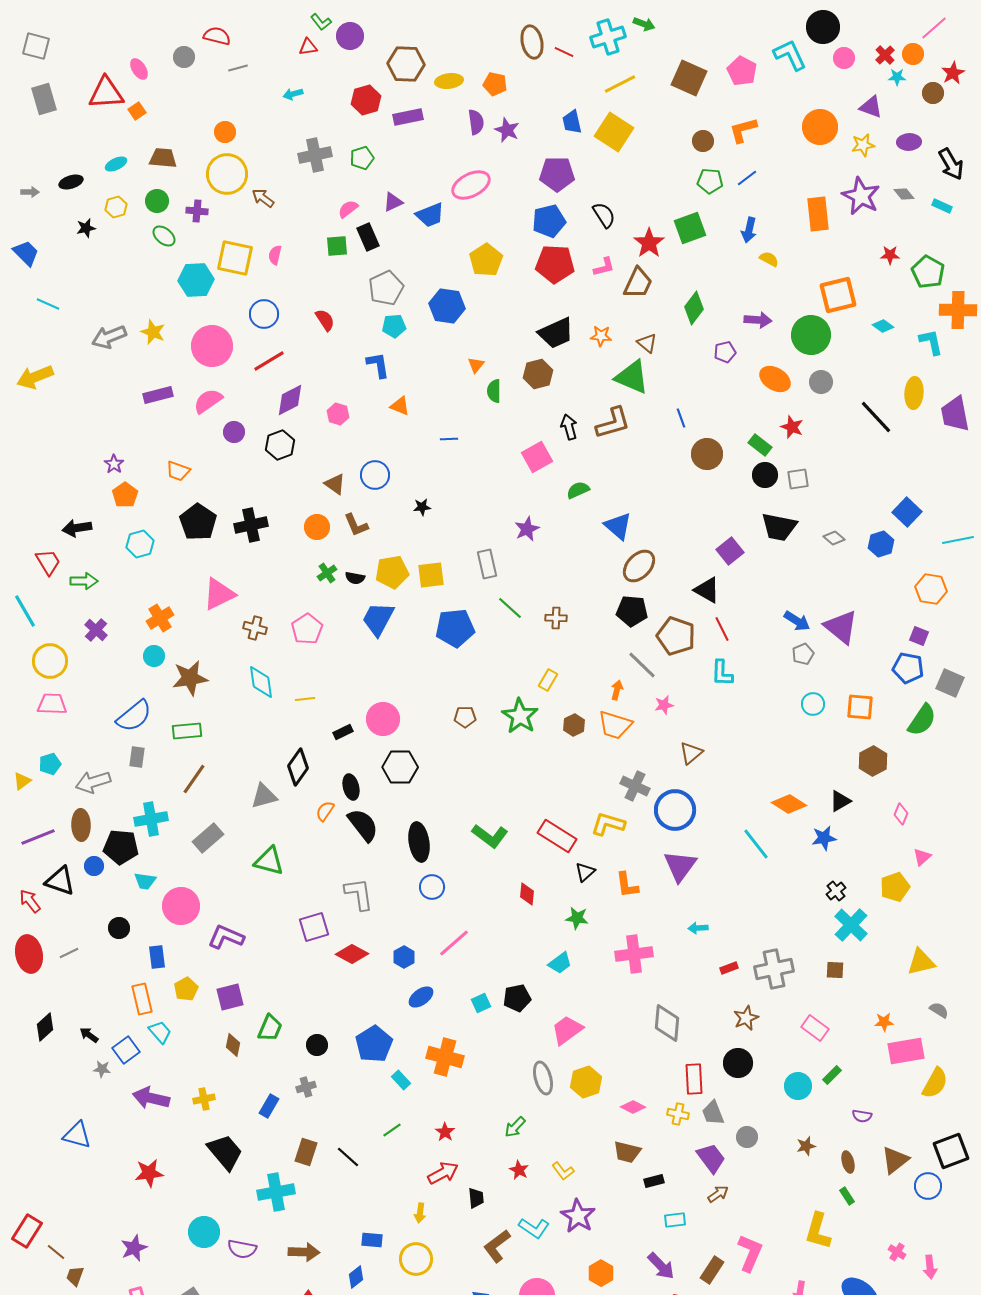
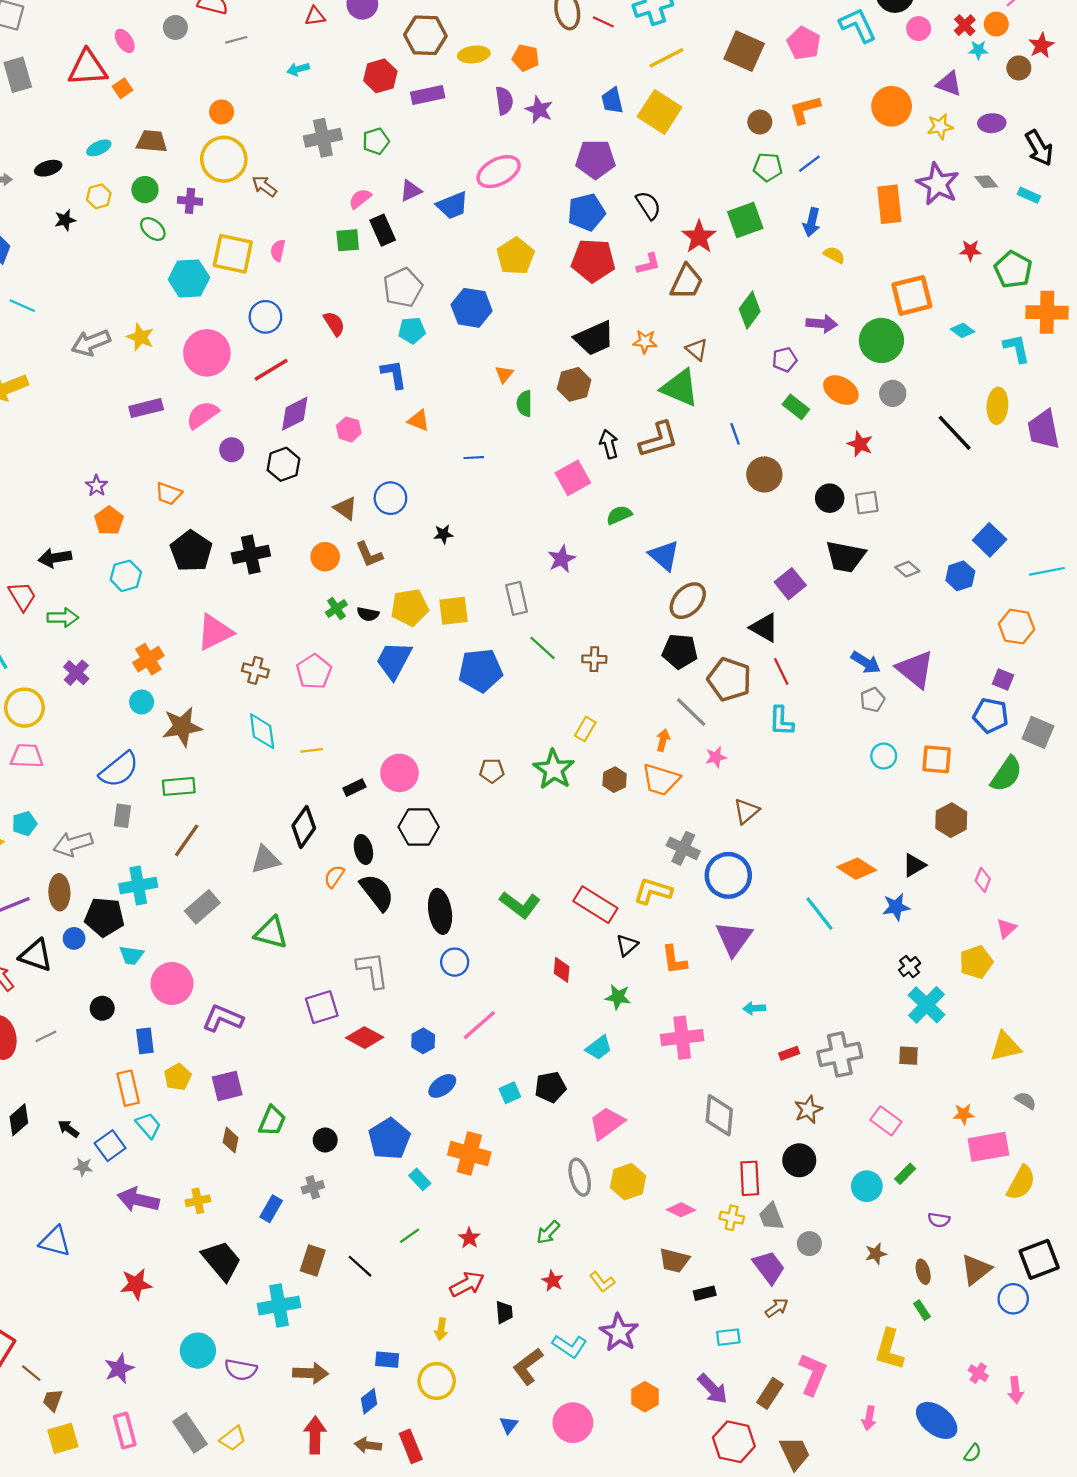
green rectangle: (760, 445) -> (796, 407), moved

